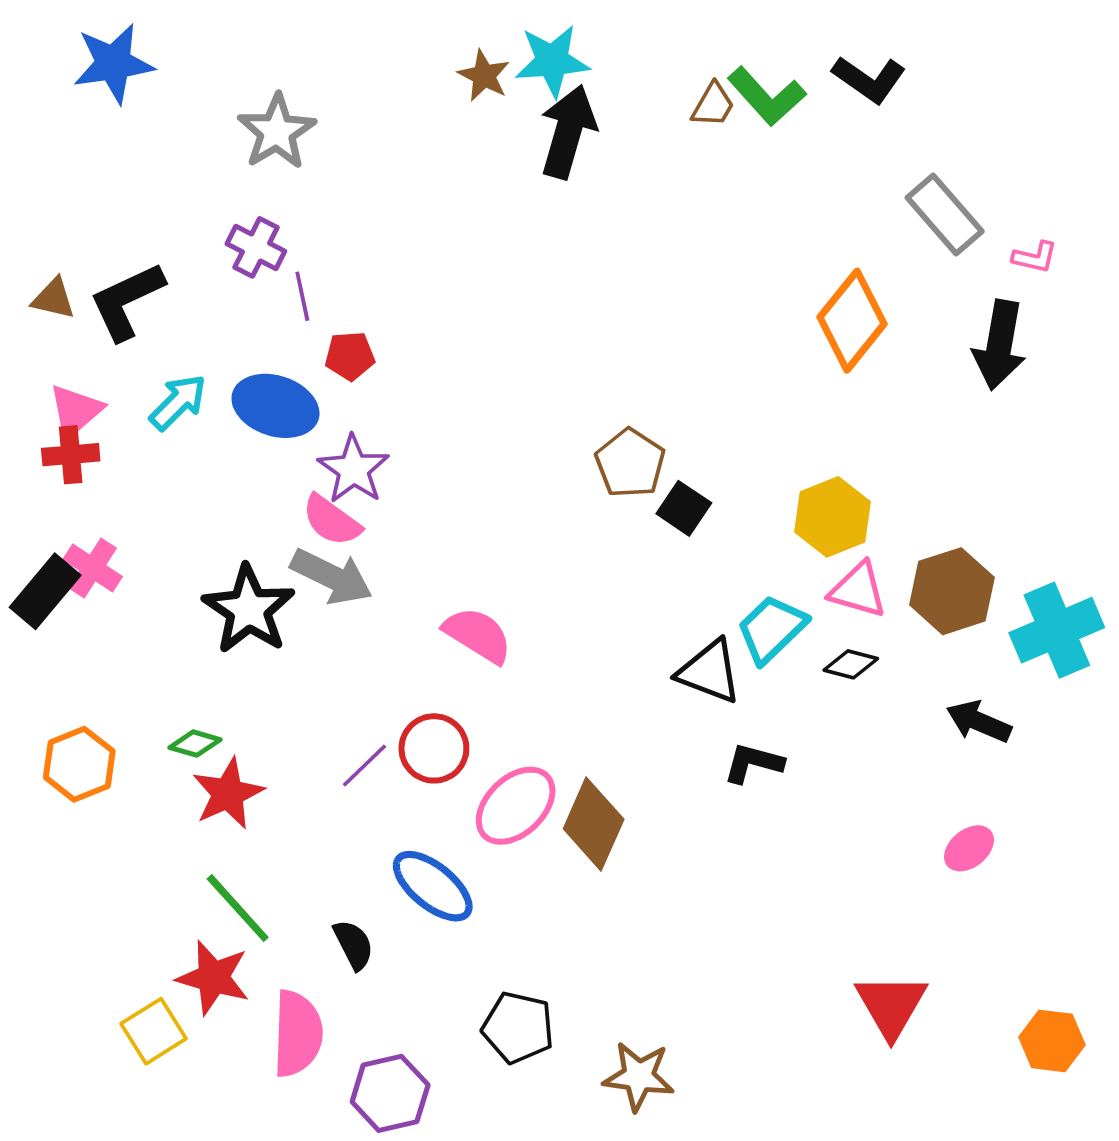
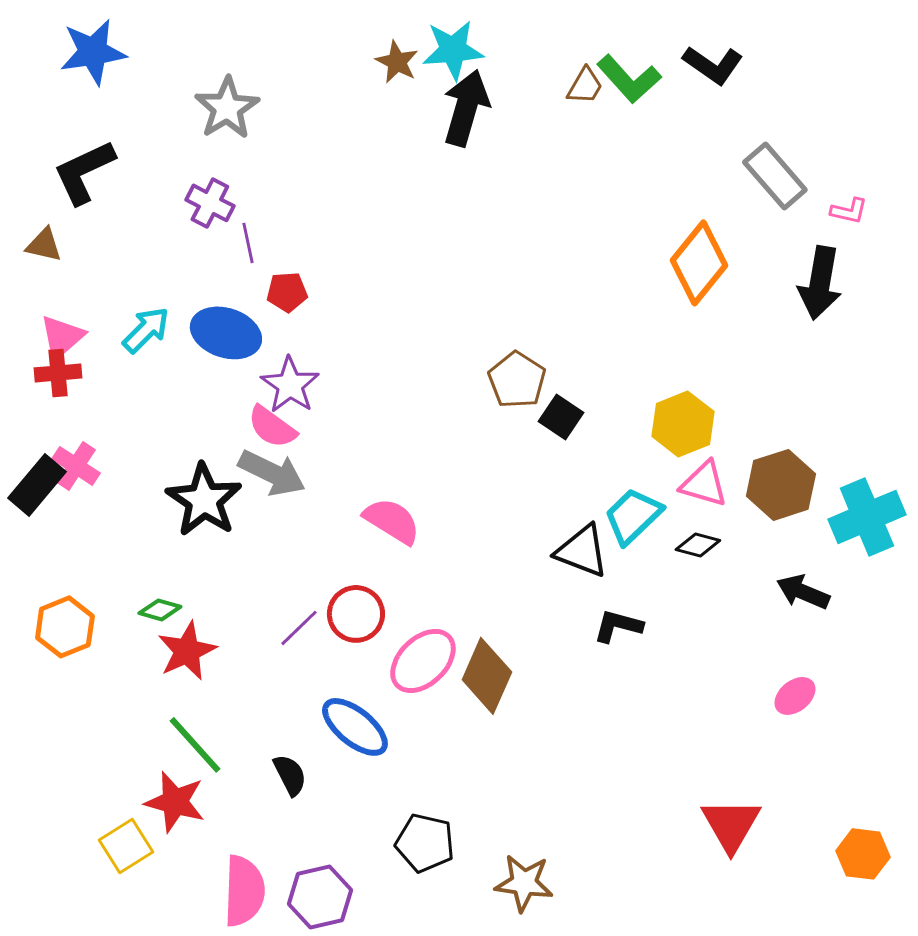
black L-shape: (127, 301) -> (84, 172), moved
pink semicircle: (297, 1034) -> (244, 891), moved

